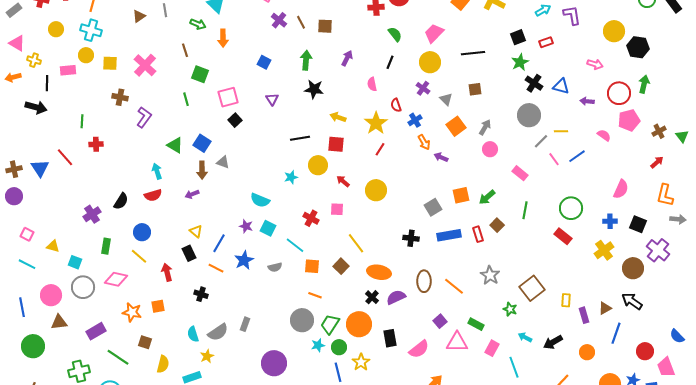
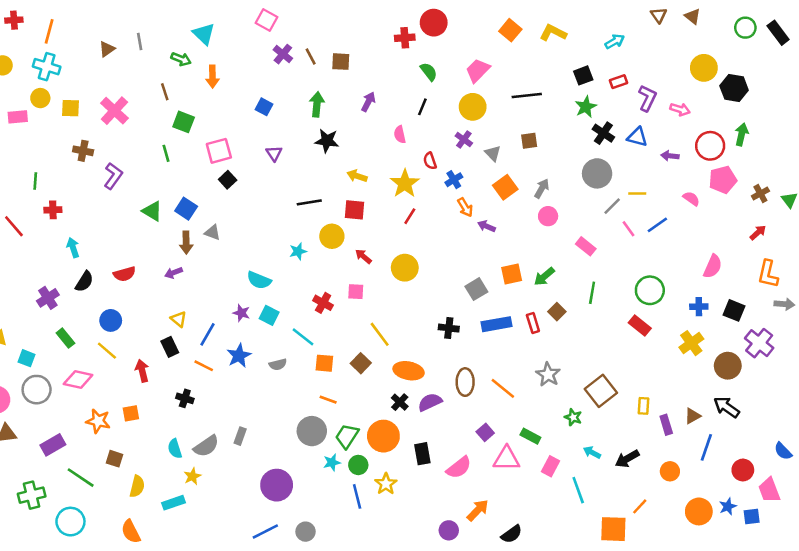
purple L-shape: (572, 15) -> (647, 98), moved, turned 35
cyan arrow: (157, 171) -> (73, 248), moved
green rectangle: (106, 246) -> (65, 338), turned -49

